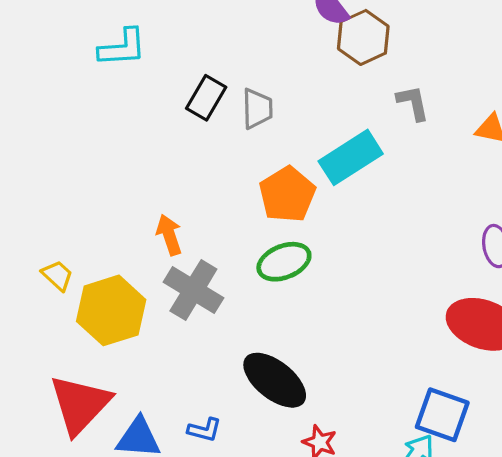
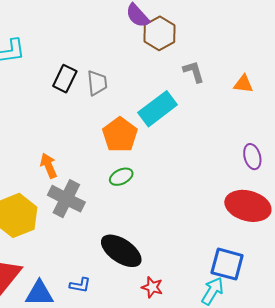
green ellipse: (284, 262) -> (121, 177), size x0.7

